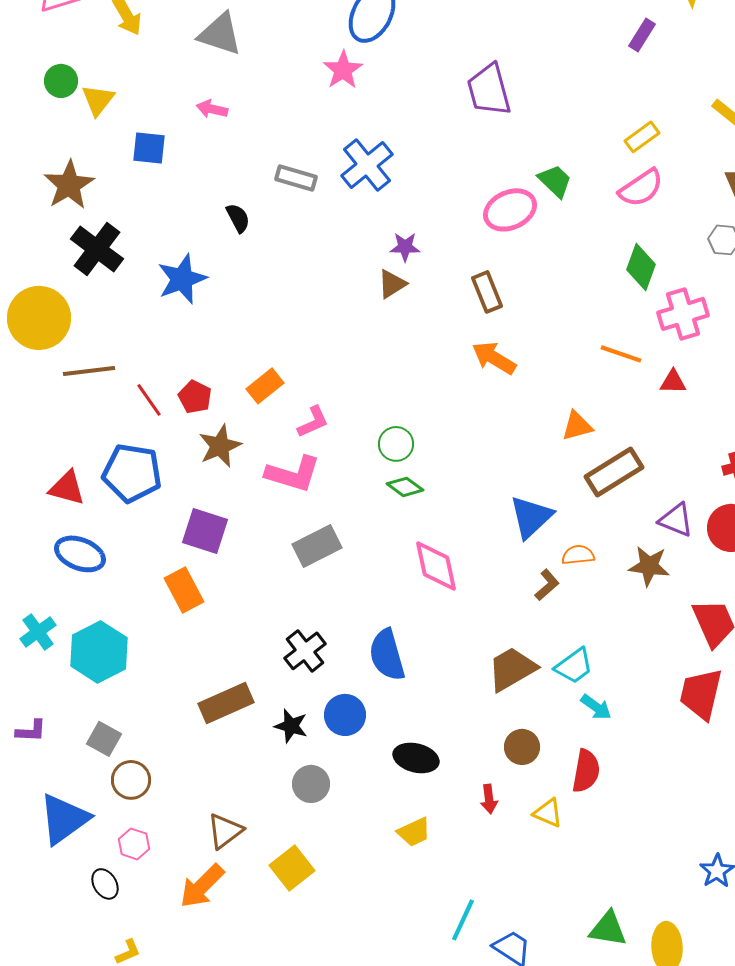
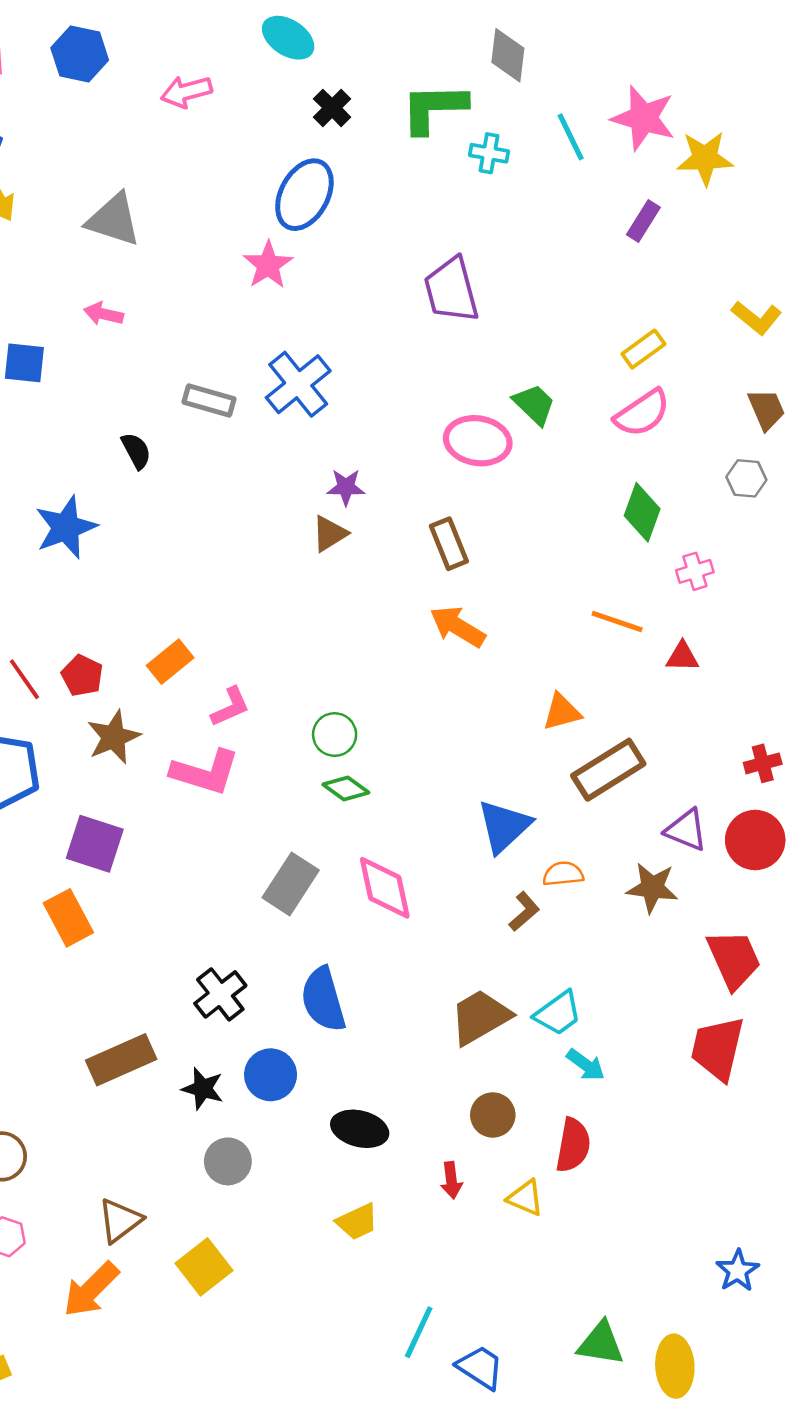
pink ellipse: (510, 210) -> (478, 441), turned 33
pink cross: (683, 314) -> (695, 571), size x0.6
gray rectangle: (317, 546) -> (291, 884), moved, turned -30

